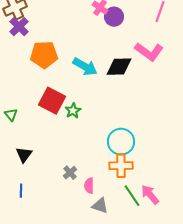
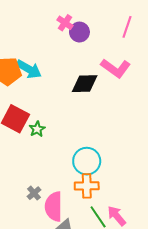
cyan arrow: (85, 67) -> (29, 69), moved
pink semicircle: (89, 186) -> (54, 207), size x1.8

